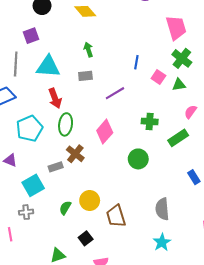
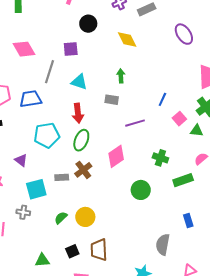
cyan triangle: (48, 67) -> (79, 82), size x0.7
gray semicircle: (162, 209) -> (163, 245), moved
brown trapezoid: (116, 216) -> (99, 250), moved

